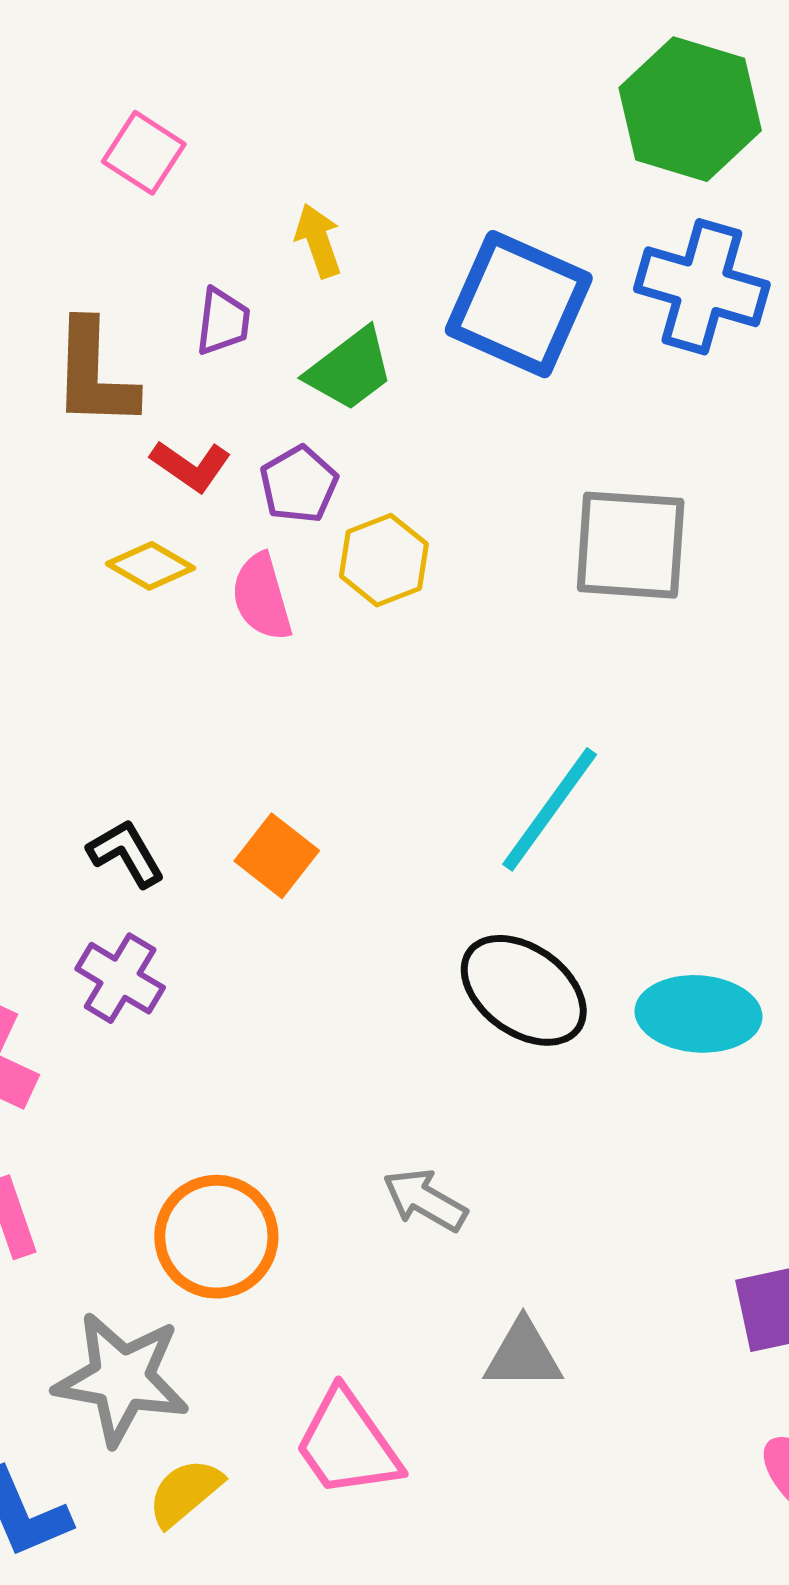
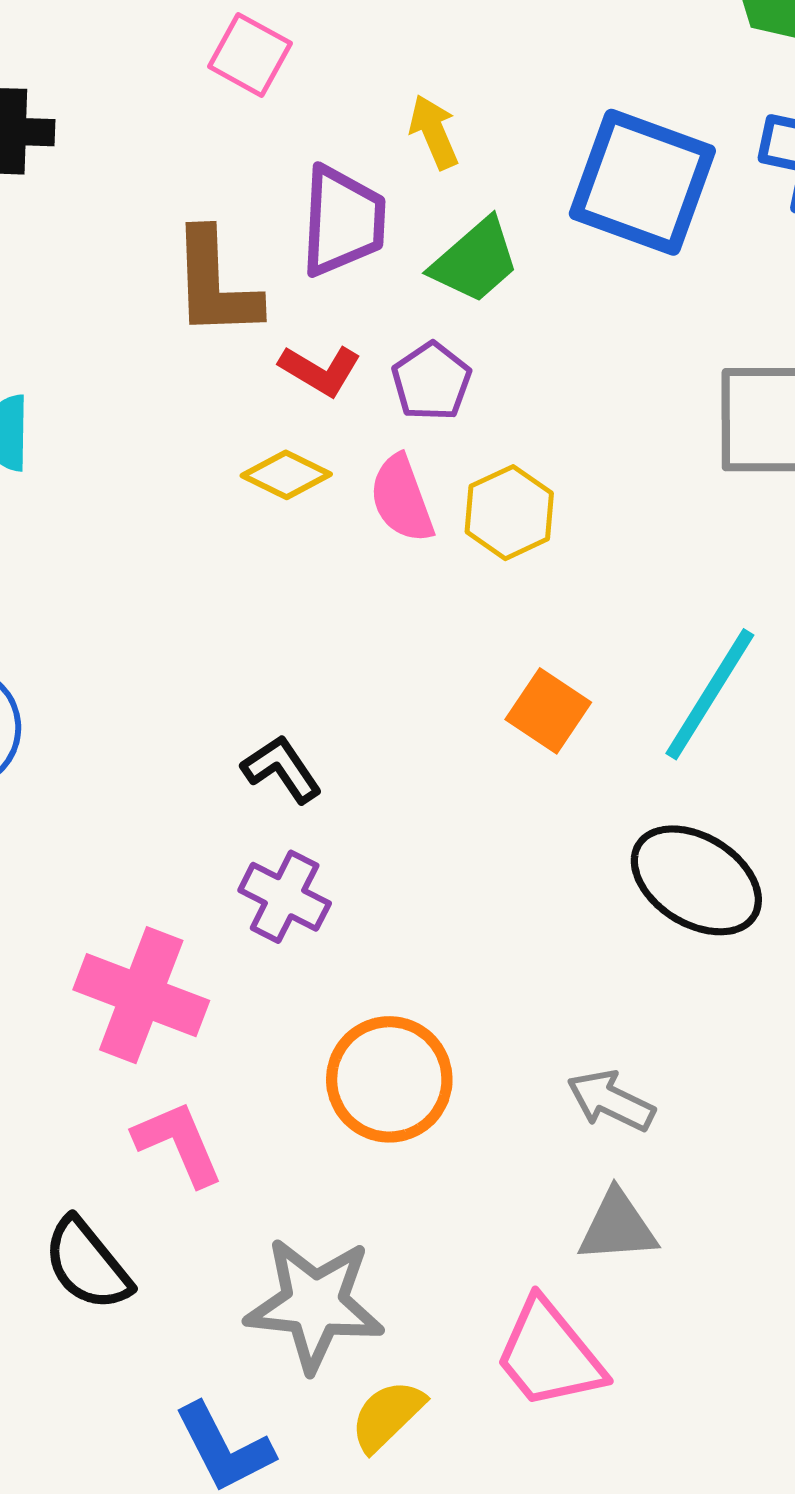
purple trapezoid: (223, 321) -> (343, 221), size x1.6
yellow hexagon: (384, 560) -> (509, 513), moved
orange square: (277, 856) -> (548, 711), moved
orange circle: (216, 1237) -> (389, 1079), moved
gray triangle: (523, 1355) -> (617, 1227), moved

